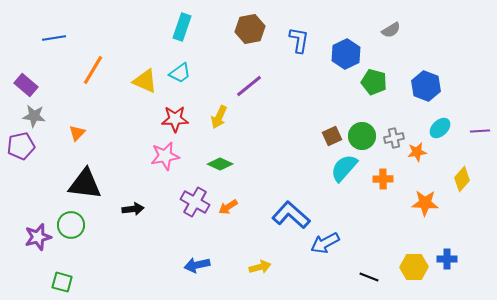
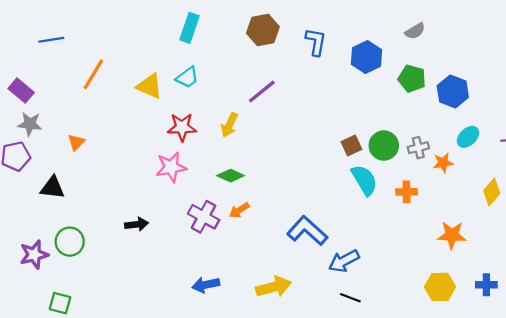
green pentagon: (374, 82) -> (412, 79), moved
cyan semicircle: (344, 168) -> (364, 180), turned 108
black triangle: (85, 184) -> (52, 188), moved, size x0.7
orange star: (425, 203) -> (452, 235), moved
orange arrow: (228, 207) -> (239, 210), moved
blue cross: (447, 259) -> (486, 285), moved
yellow arrow: (260, 267) -> (274, 287), size x1.5
black line: (369, 277) -> (350, 298), moved

